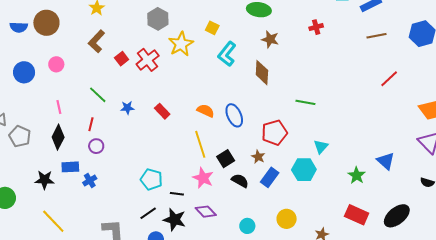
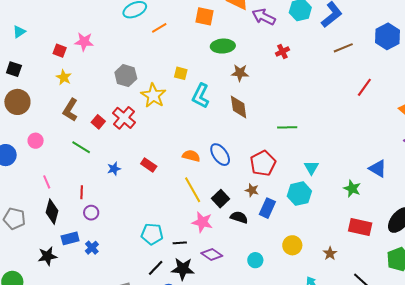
green line: (98, 95) -> (81, 147), moved

